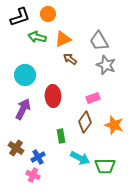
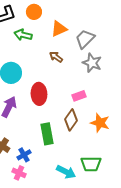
orange triangle: (63, 39) -> (59, 29), moved
gray trapezoid: (99, 41) -> (85, 39), turned 75
green rectangle: (61, 136) -> (47, 134), size x1.5
cyan arrow: (80, 158) -> (66, 172), moved

